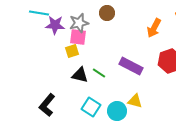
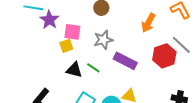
gray star: (79, 23) -> (103, 40), moved
purple star: (55, 25) -> (49, 20), turned 30

